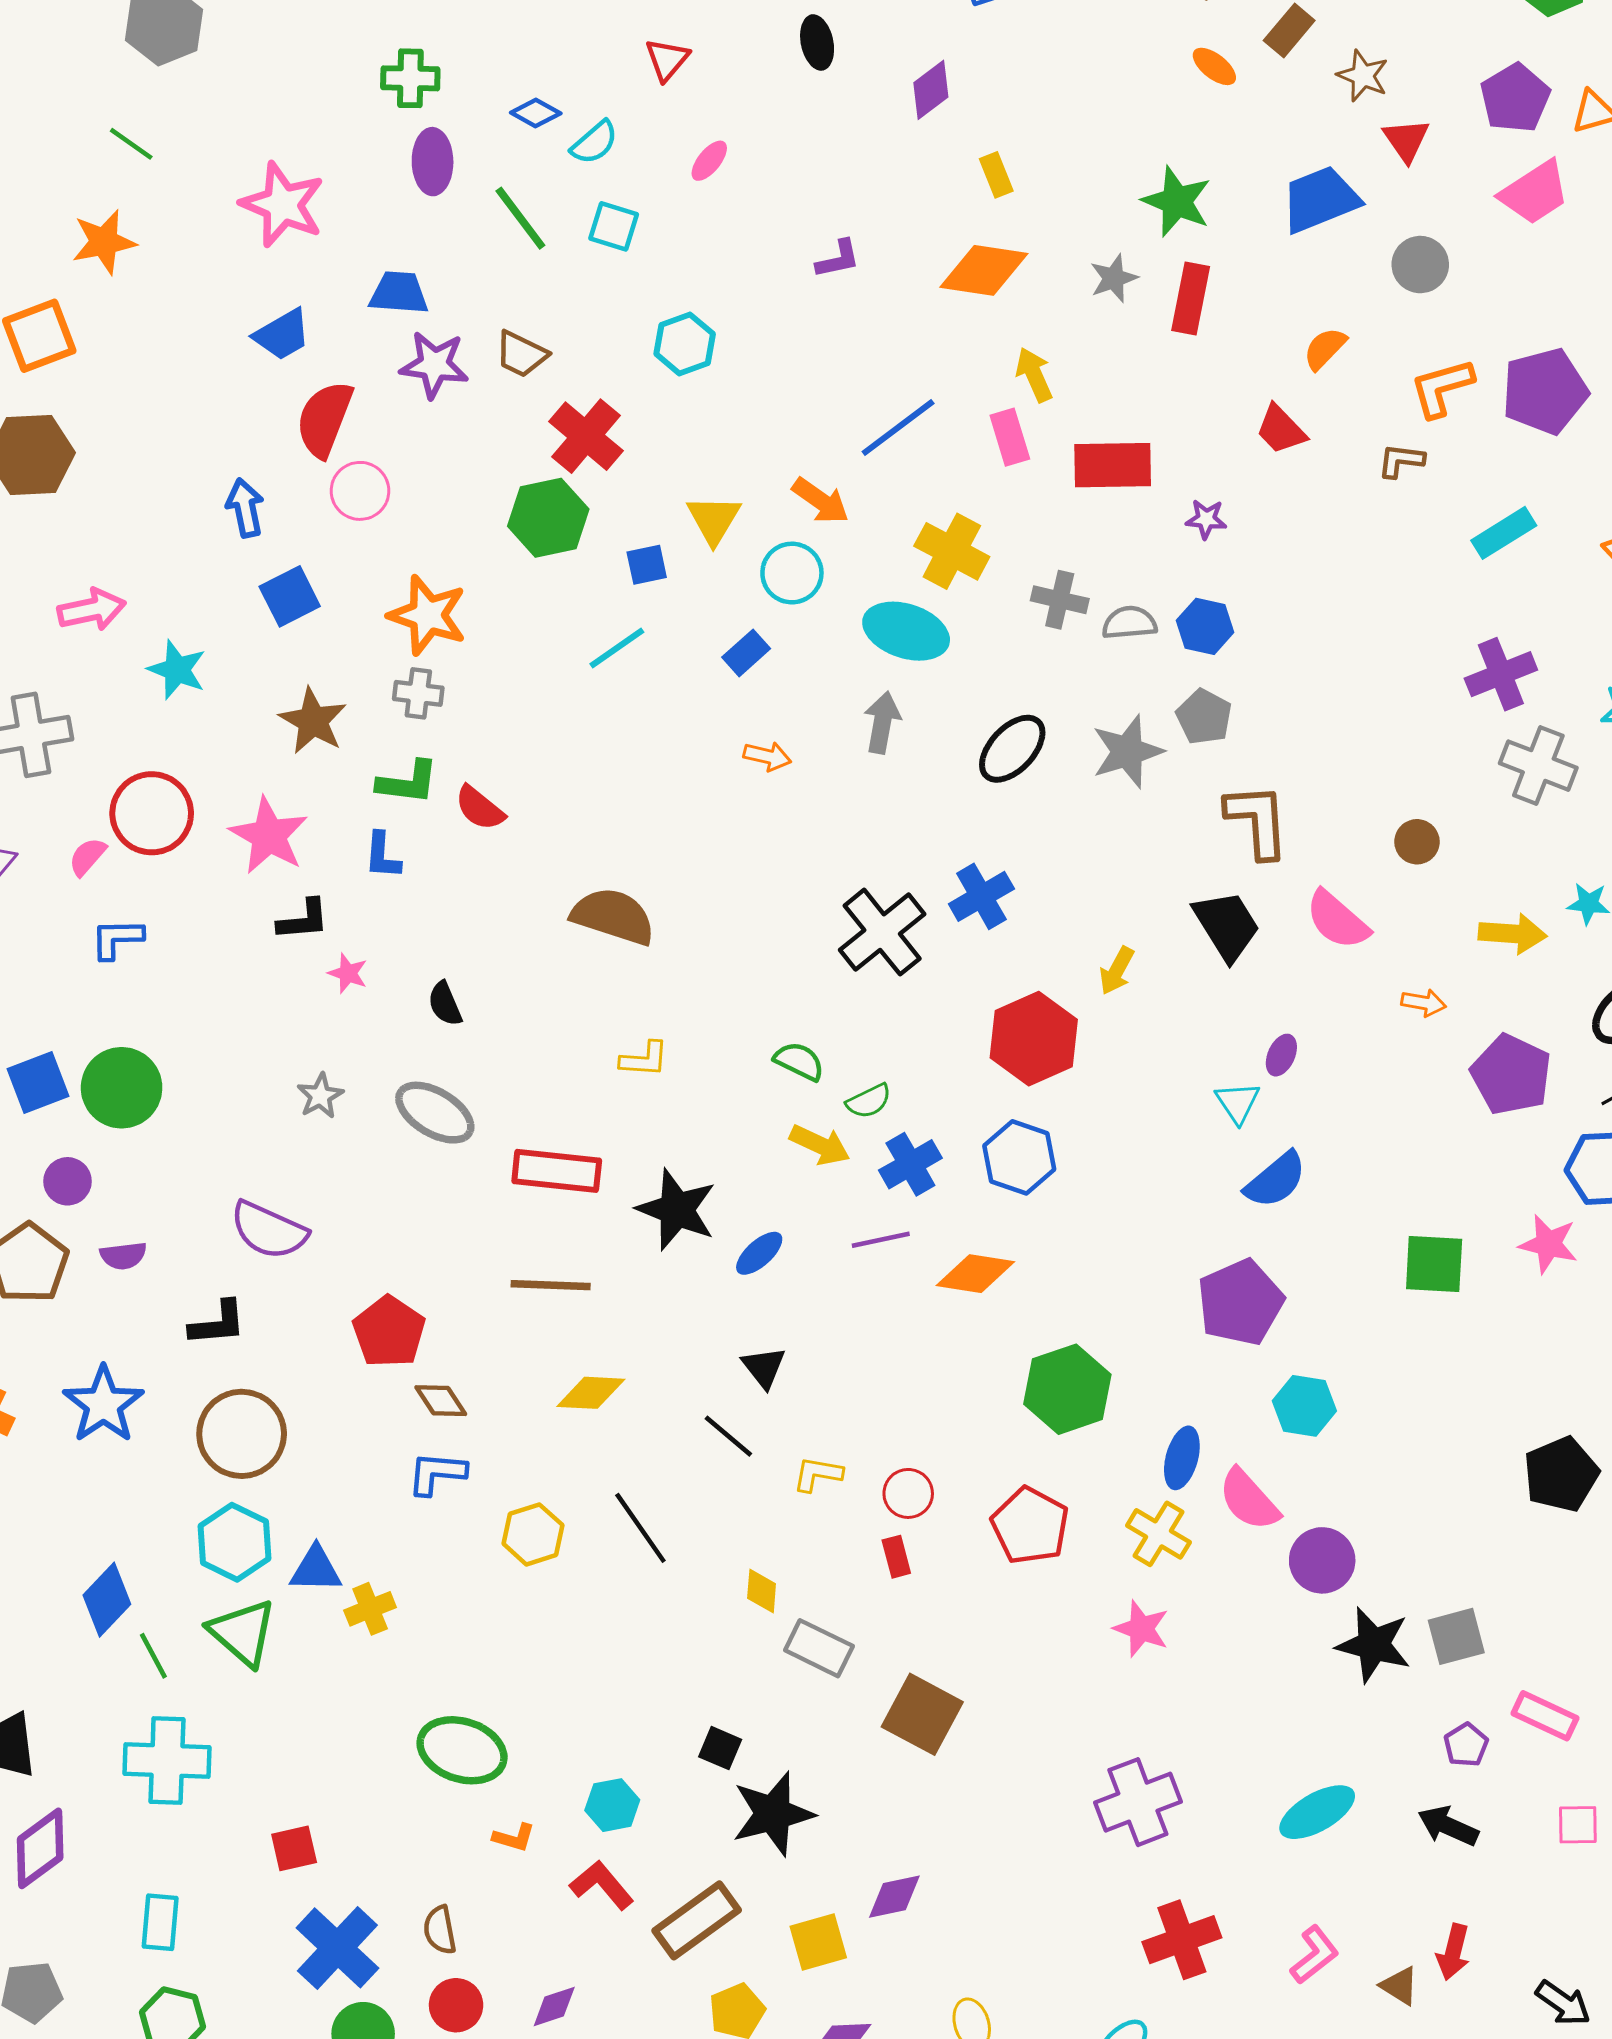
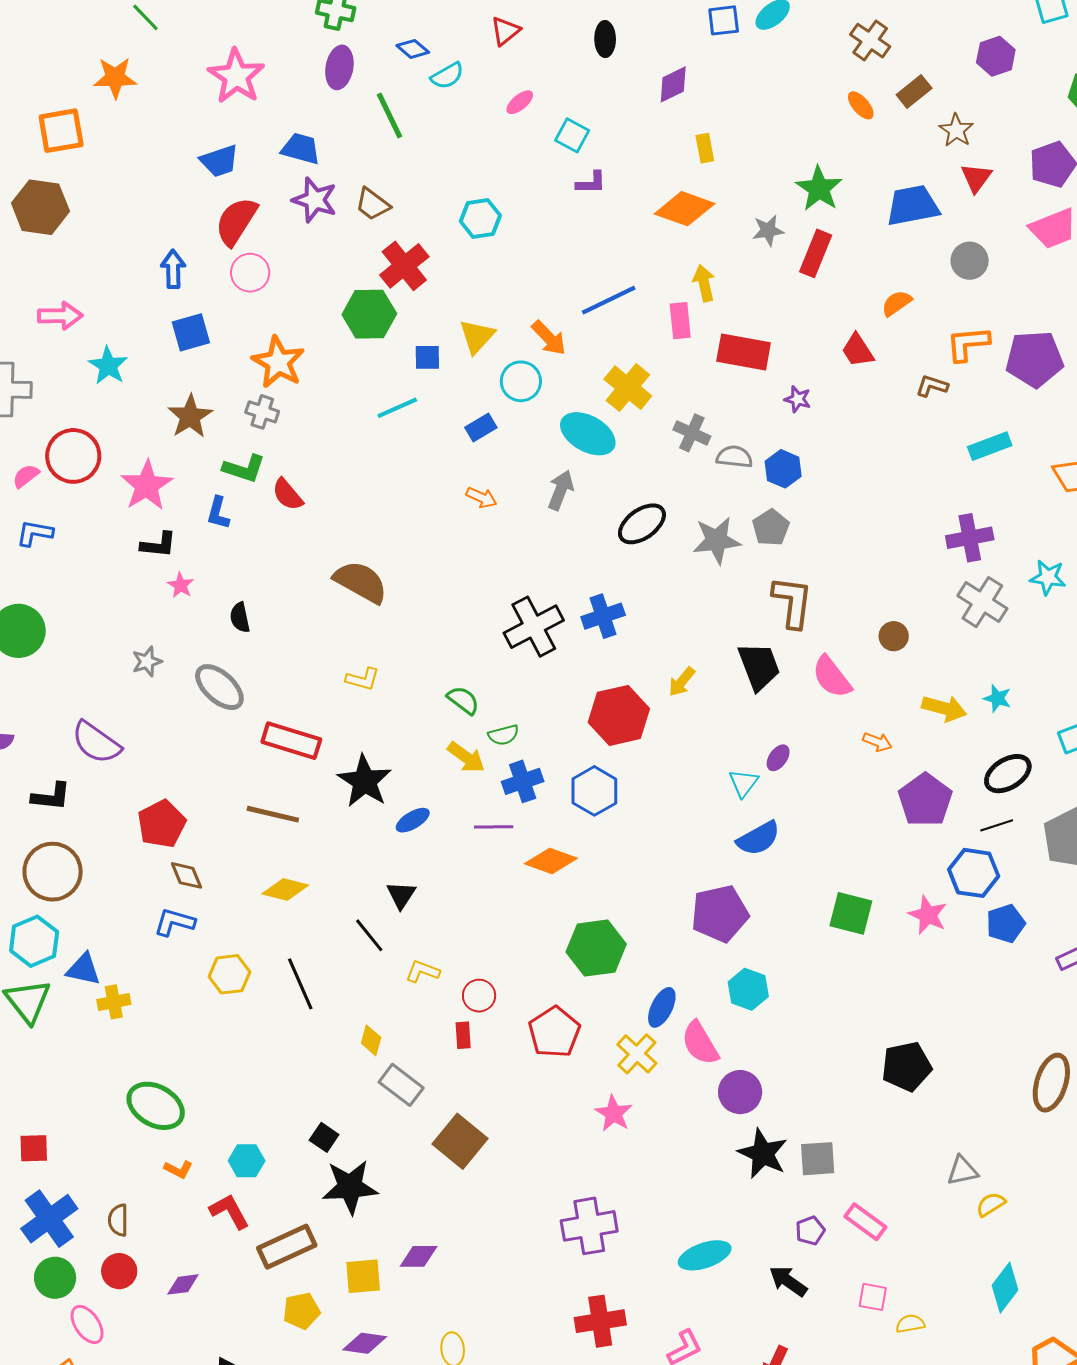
cyan square: (614, 226) -> (572, 135), moved

